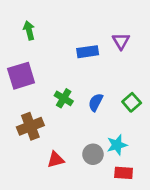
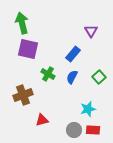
green arrow: (29, 30) -> (22, 23), size x1.5
blue rectangle: (88, 52) -> (73, 54), moved, turned -42
purple square: (21, 76) -> (28, 49), moved, turned 30
gray circle: (93, 154) -> (74, 130), moved

